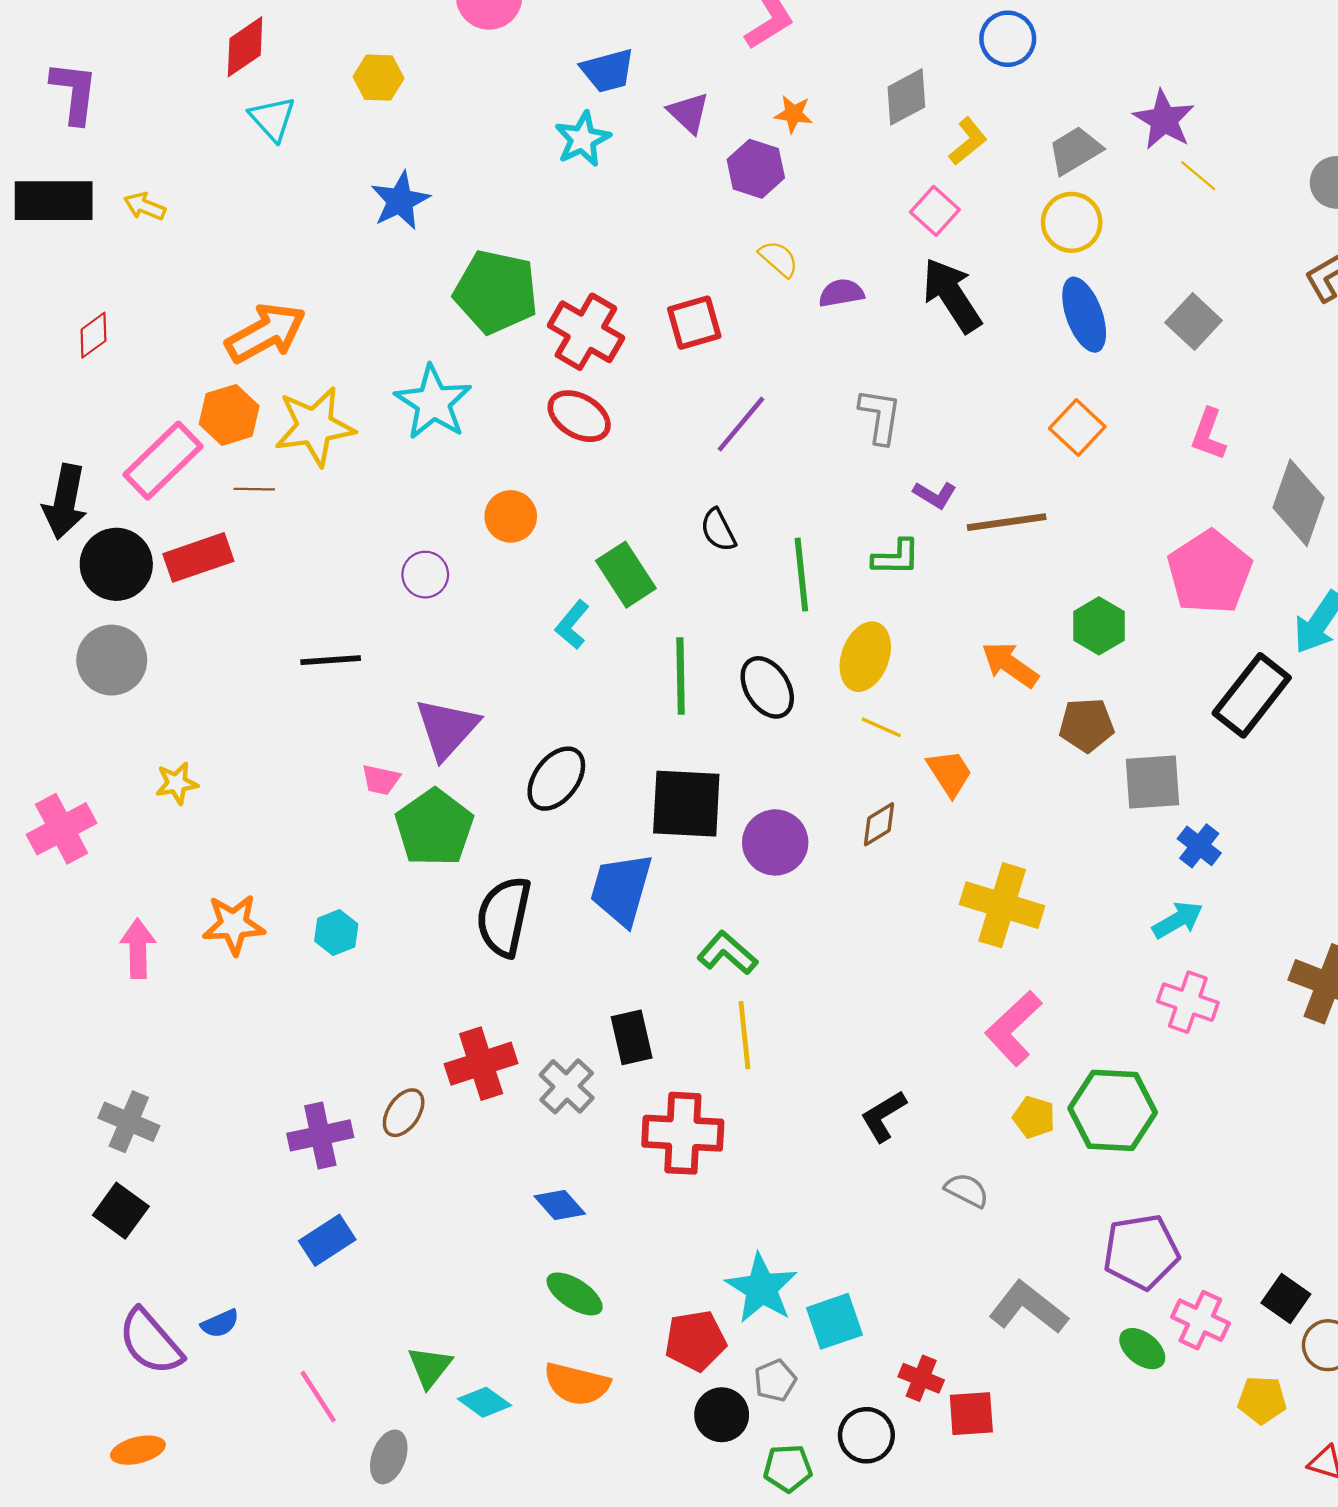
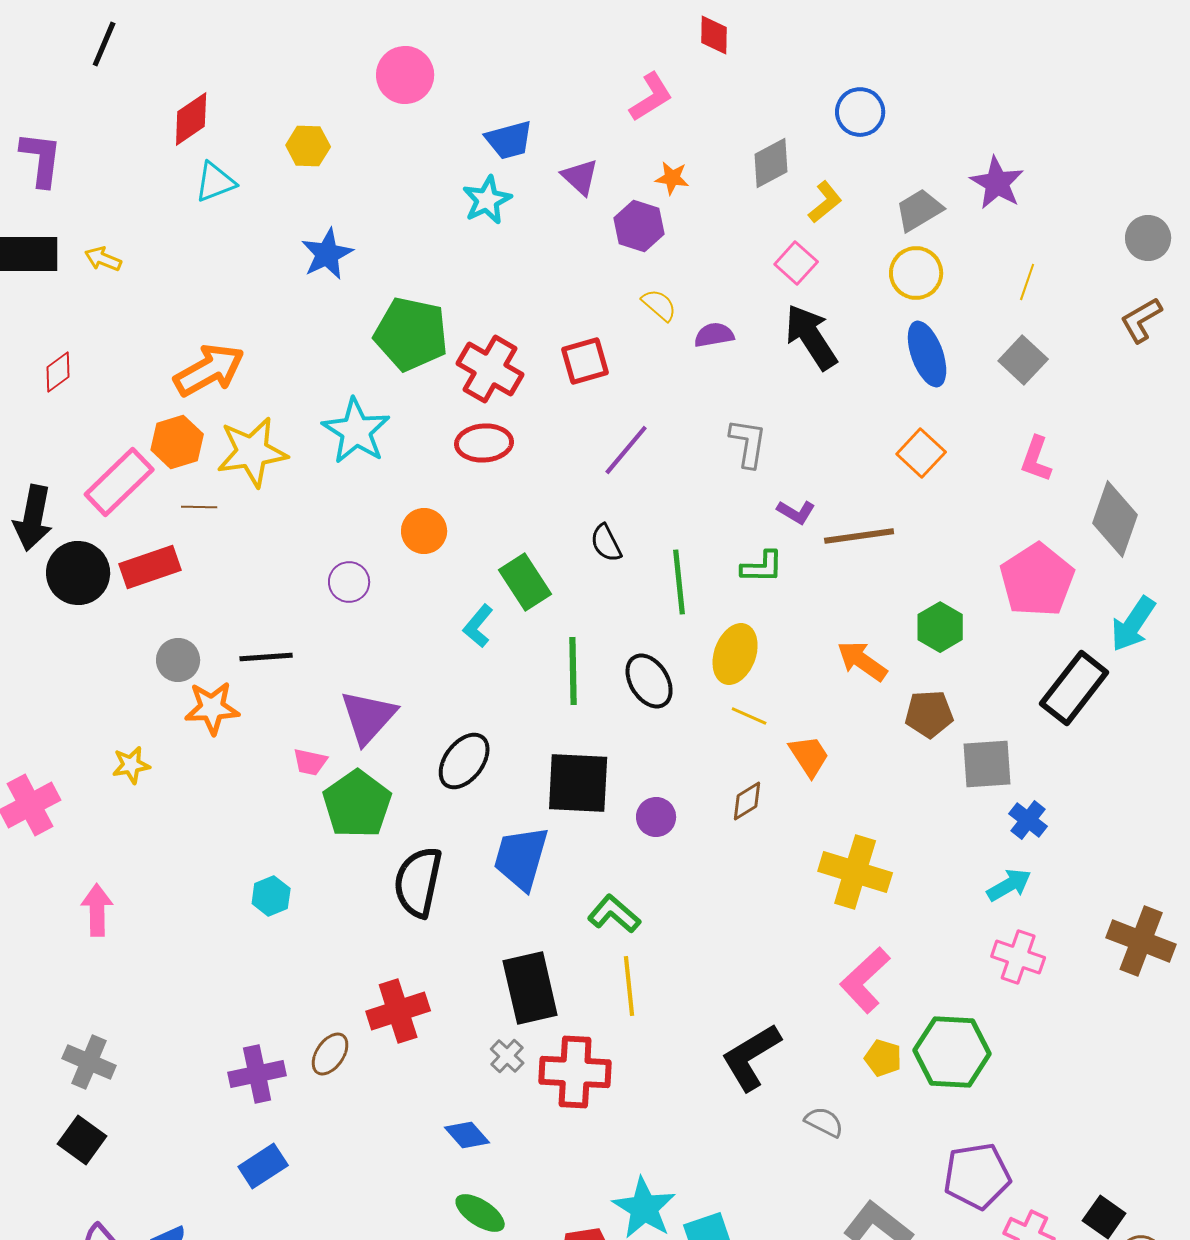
cyan triangle: (272, 119) -> (215, 182), turned 51
yellow line: (1198, 176) -> (1027, 282), moved, turned 69
red ellipse: (579, 416) -> (484, 443), turned -34
gray circle: (112, 660) -> (178, 660), moved, size x0.7
purple circle: (775, 842) -> (656, 817), size x0.7
orange star: (234, 925) -> (212, 708), moved
black rectangle: (632, 1037) -> (530, 988), size x1.5
gray cross: (567, 1086) -> (507, 1056), moved, size x0.7
black L-shape: (884, 1116) -> (751, 1057), size x1.5

